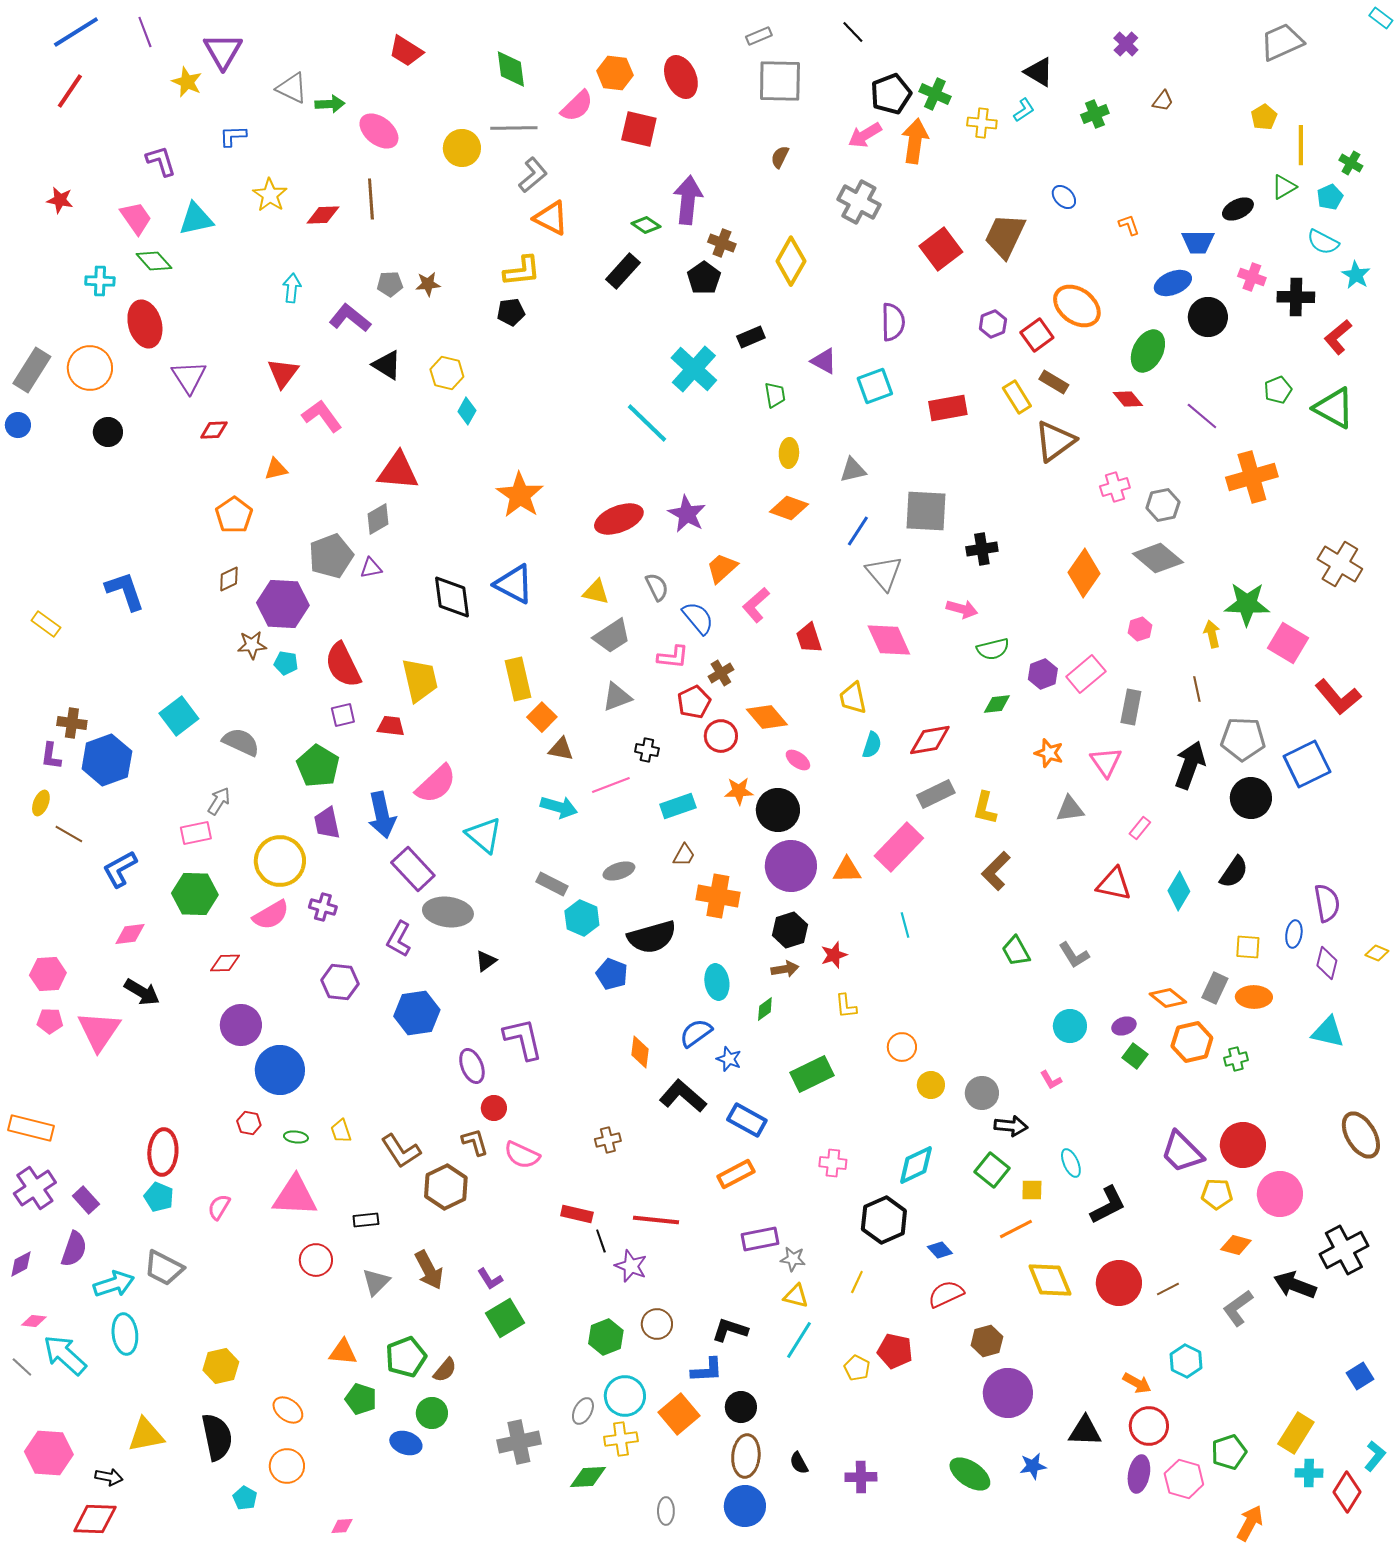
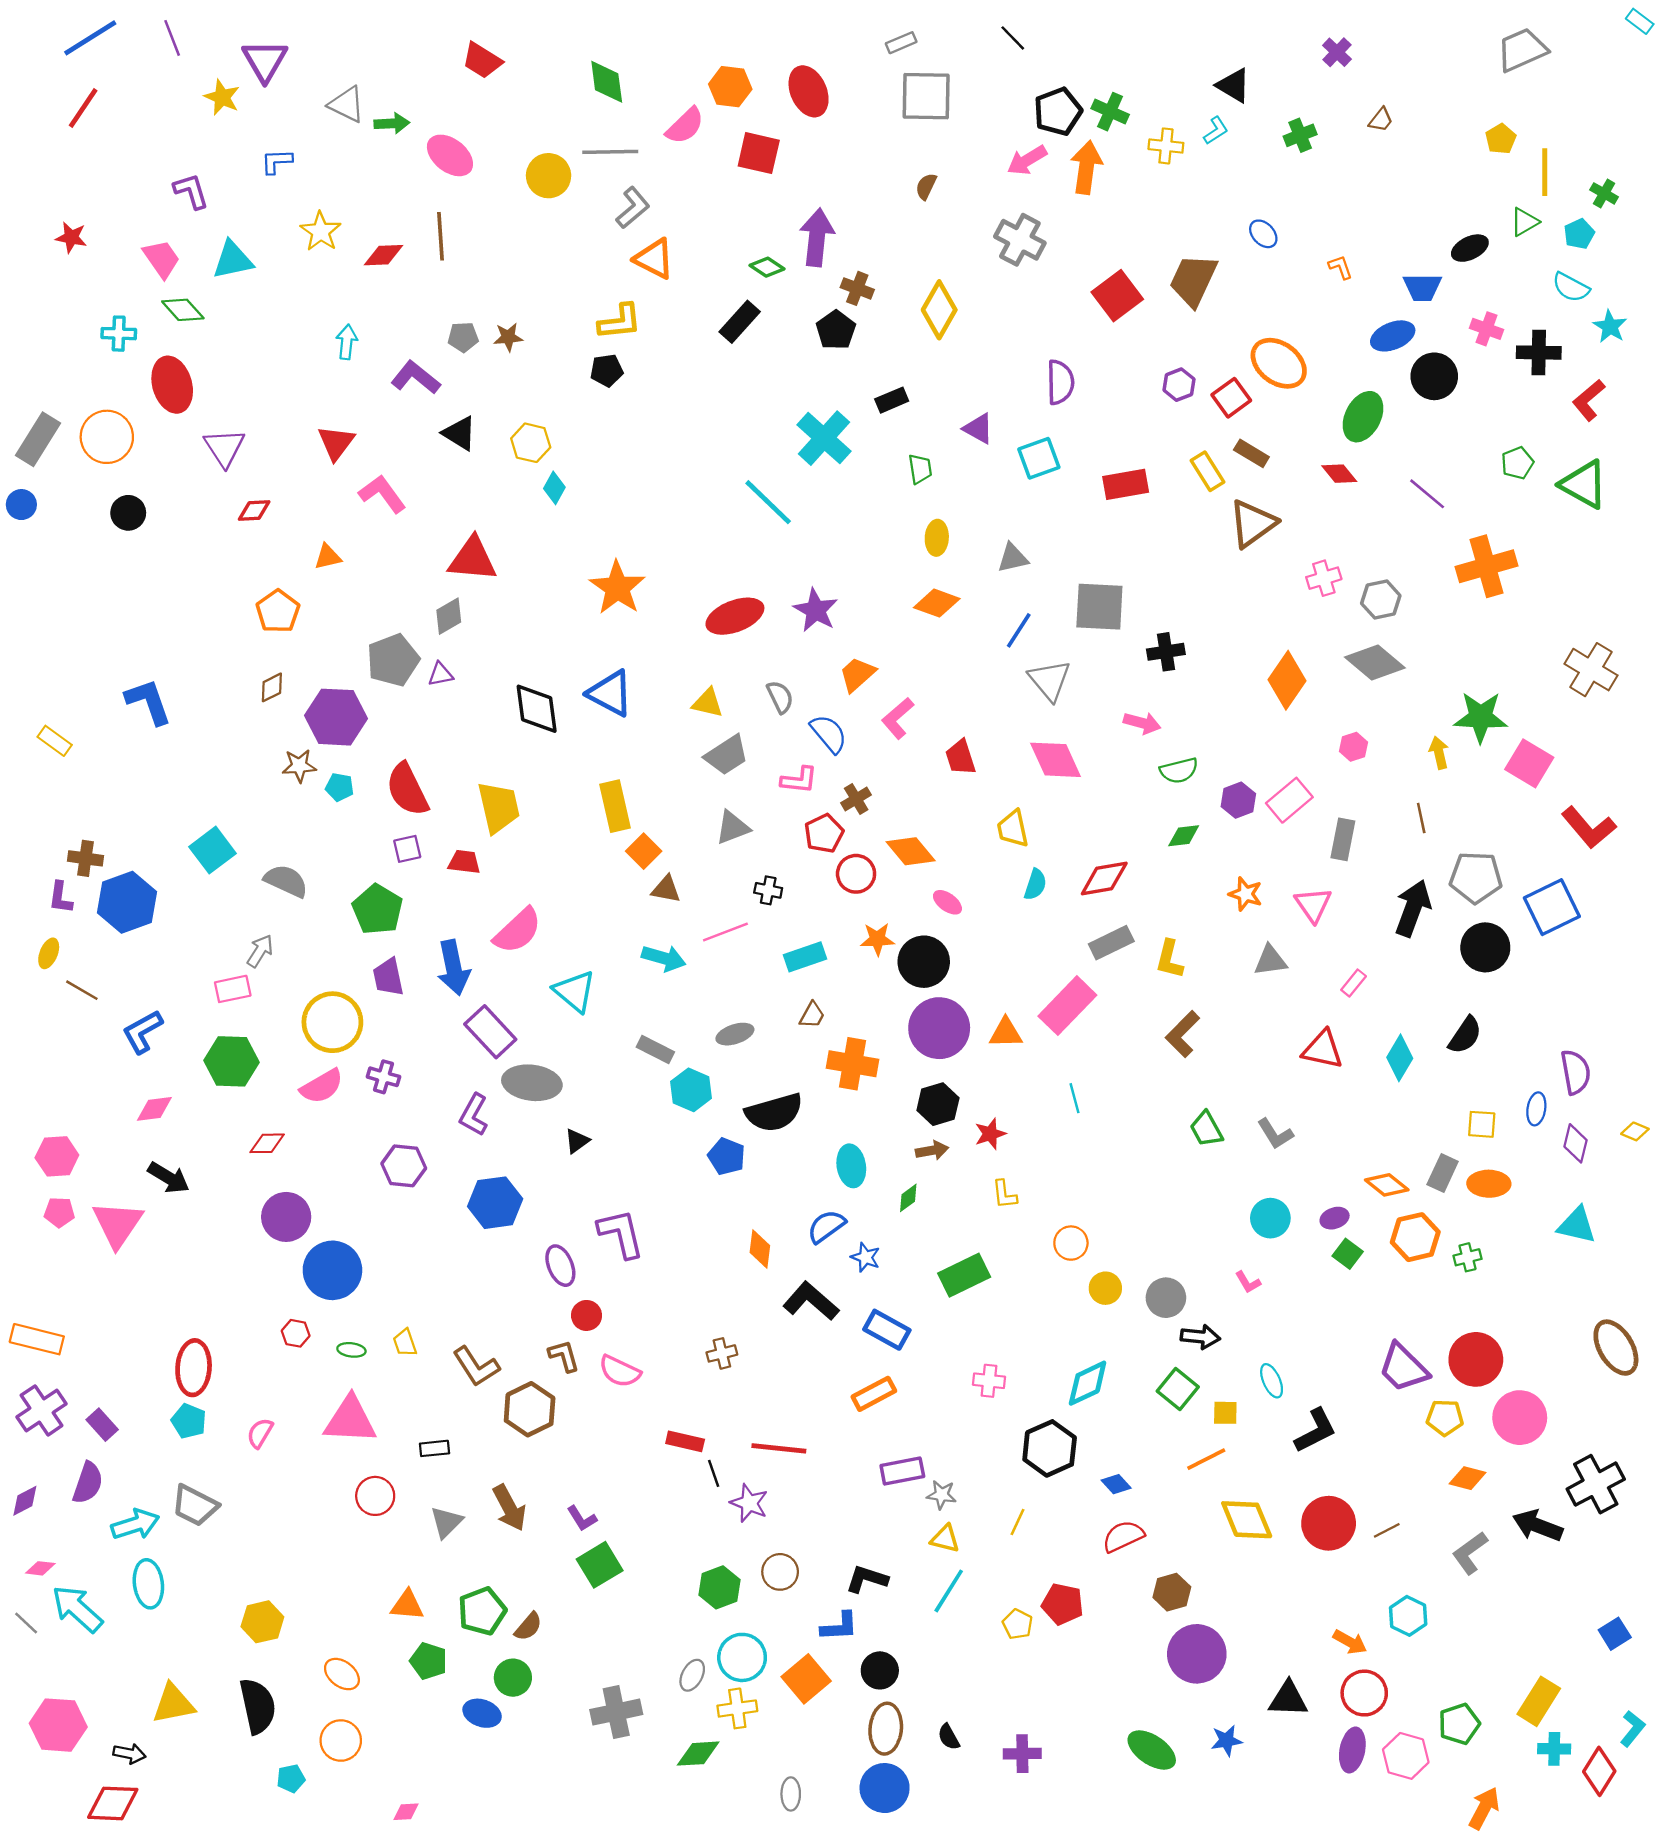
cyan pentagon: (245, 1498) -> (291, 1779), turned 30

